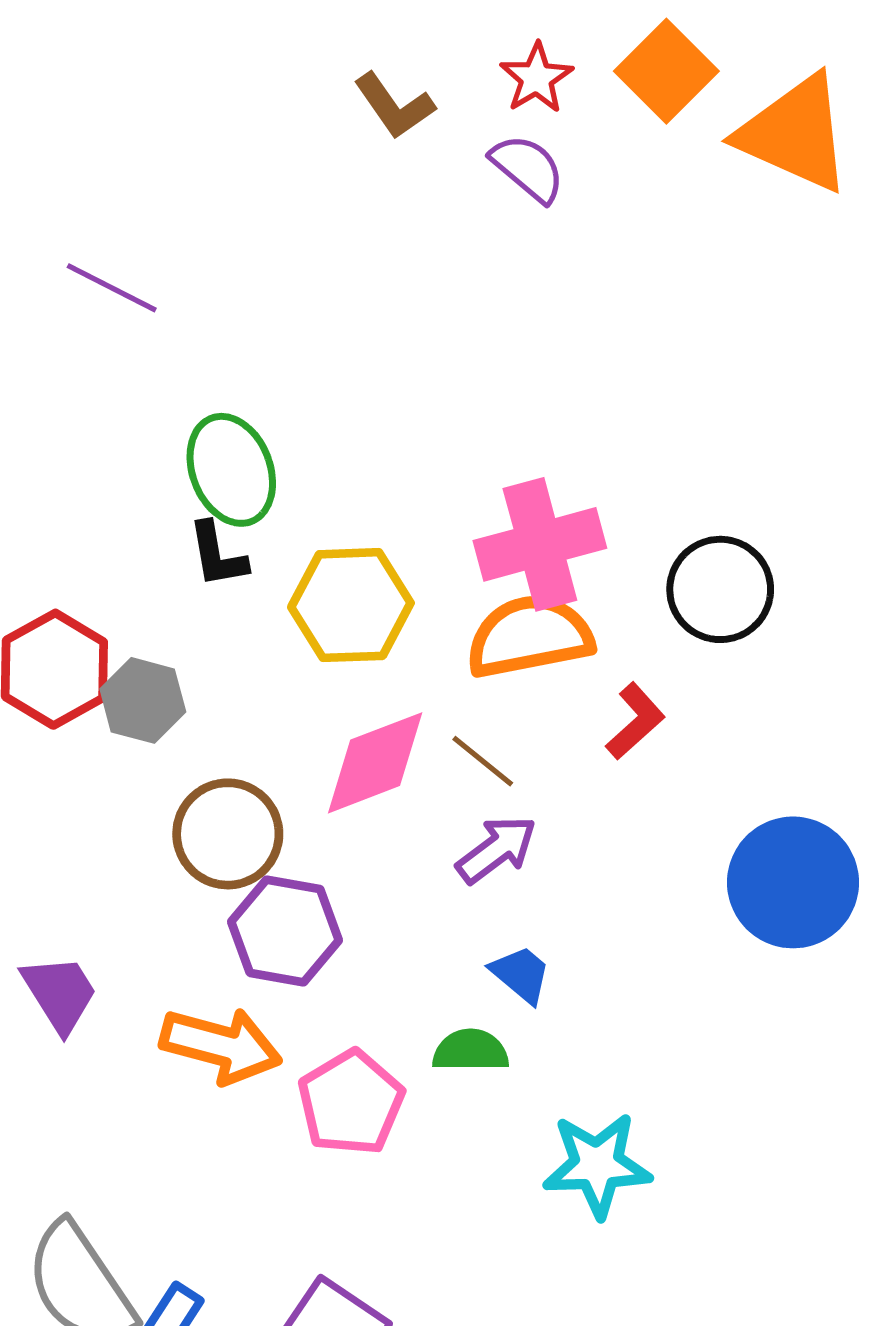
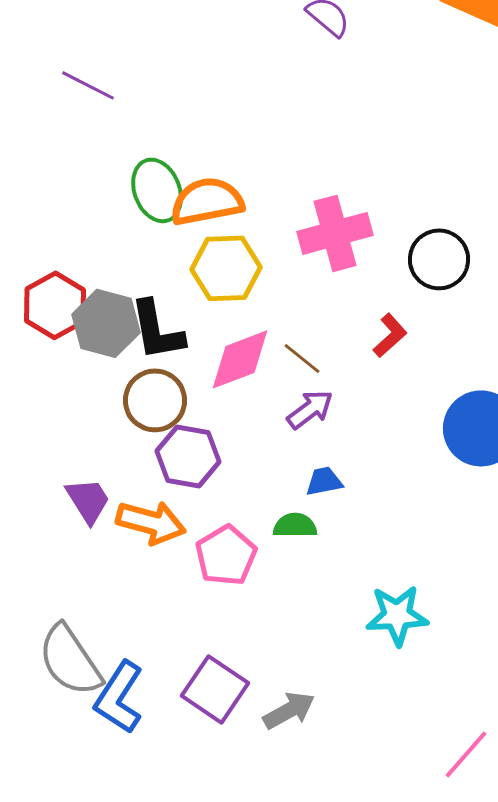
black L-shape: (217, 555) -> (157, 330), moved, size x1.6
orange semicircle: (529, 636) -> (207, 201), moved
gray hexagon: (143, 700) -> (106, 323), size x1.4
blue trapezoid: (521, 974) -> (324, 481), turned -51
purple trapezoid: (60, 993) -> (88, 500), moved
cyan star: (597, 1165) -> (397, 615), moved

